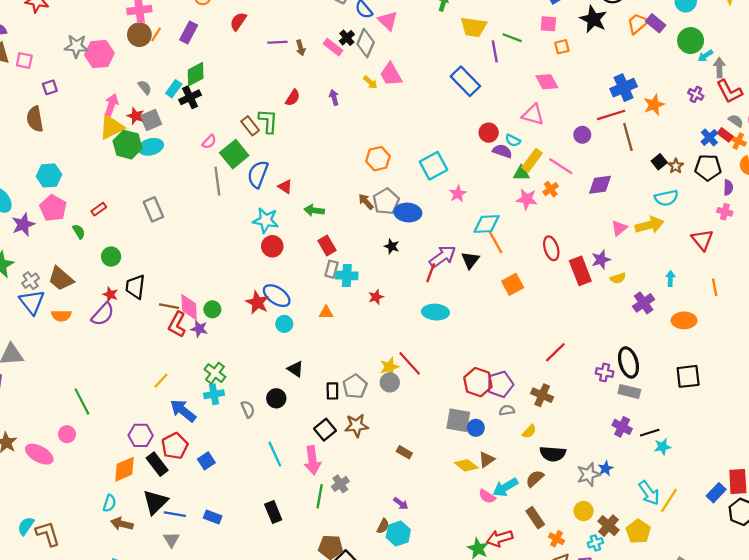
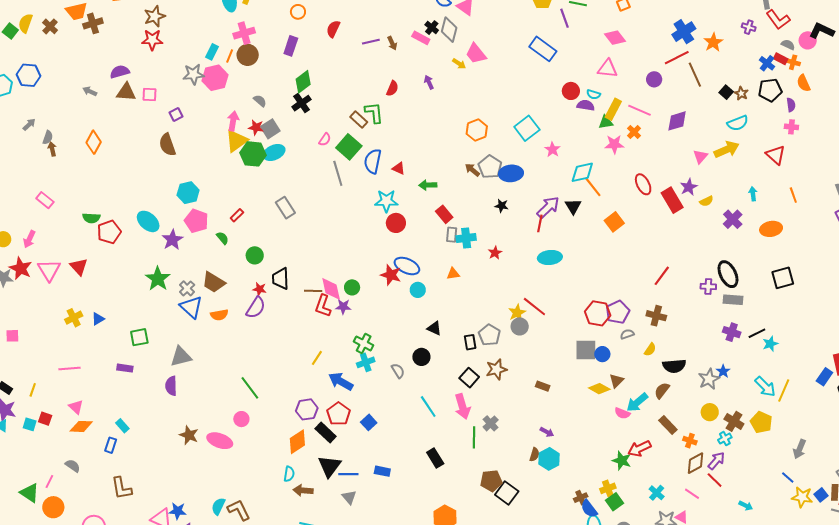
orange line: (156, 34) -> (230, 56), moved
cyan rectangle: (174, 89) -> (212, 52), moved

